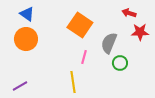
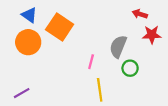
orange square: (80, 25) -> (60, 27), moved
yellow line: (73, 82) -> (100, 90), moved

